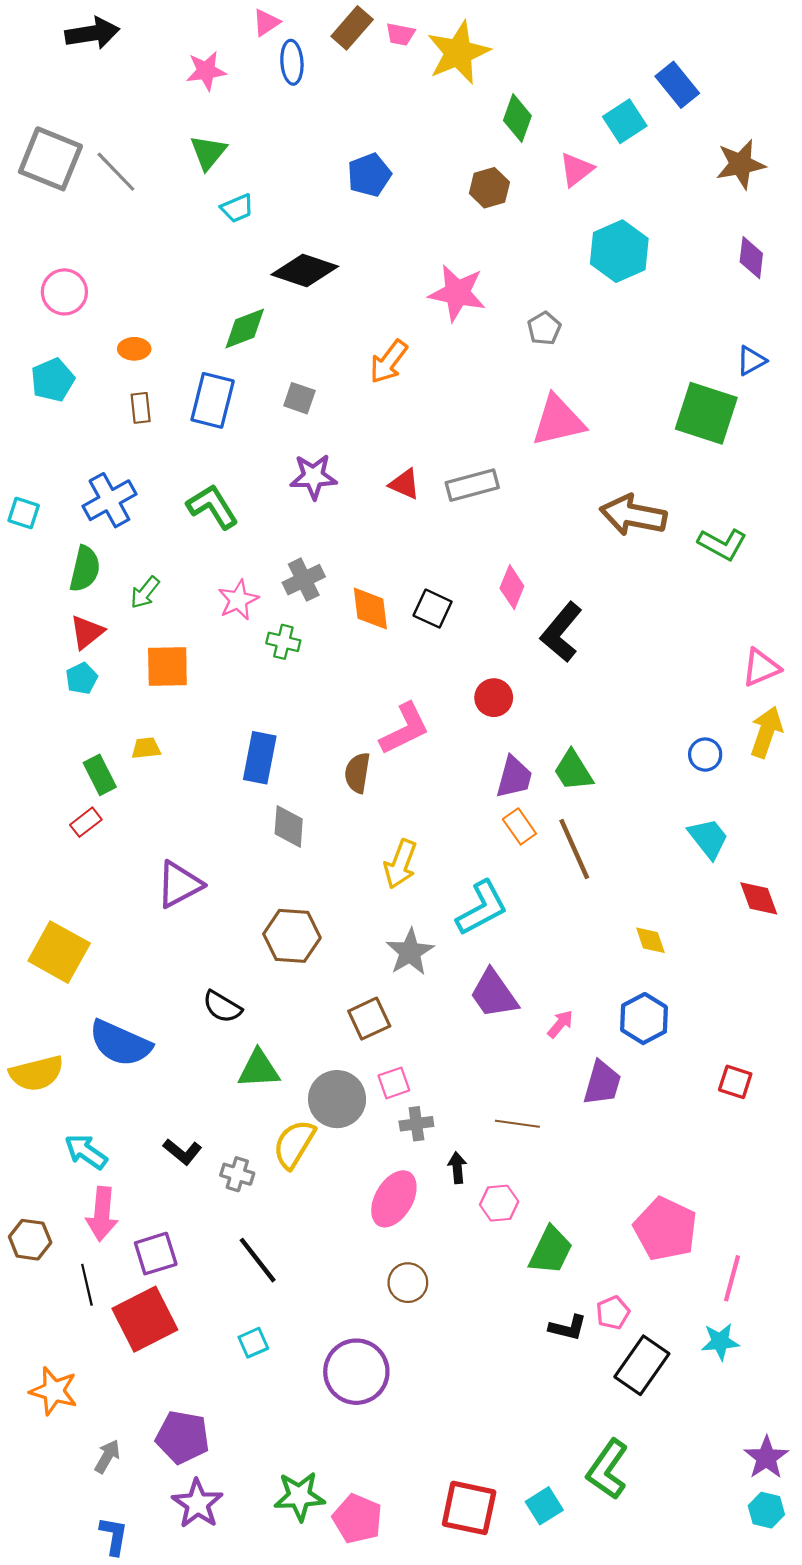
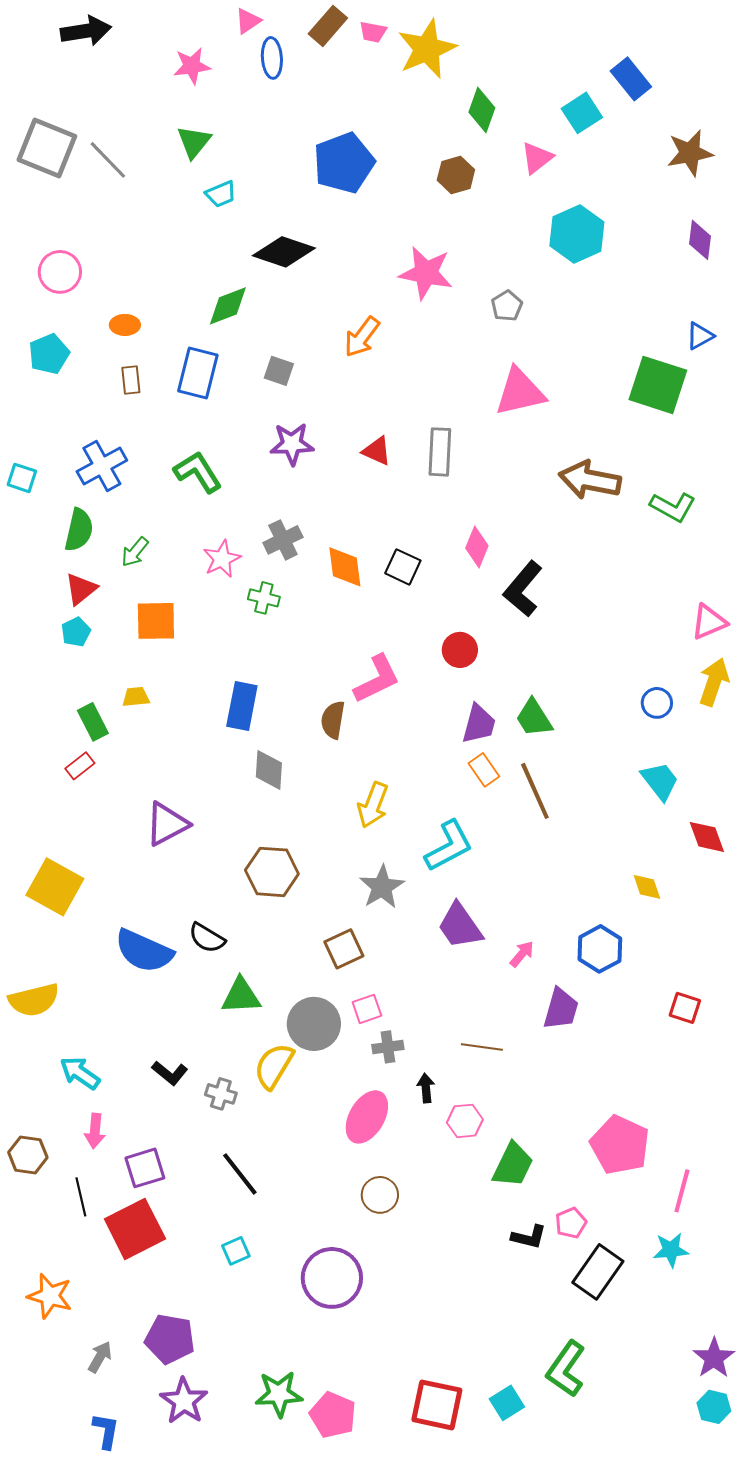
blue pentagon: (369, 175) -> (344, 163), size x1.5
gray rectangle: (472, 485) -> (440, 452), turned -72
yellow diamond: (650, 940) -> (647, 887), moved
blue semicircle: (120, 1043) -> (144, 951), moved
pink arrow: (102, 1214) -> (95, 1131), size x0.7

